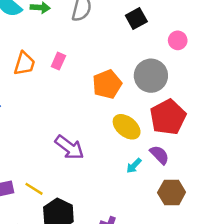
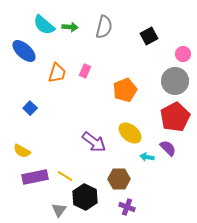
gray circle: (151, 76) -> (175, 81), moved
yellow ellipse: (127, 127) -> (130, 133), moved
cyan arrow: (134, 166) -> (147, 157), turned 56
brown hexagon: (172, 192) -> (119, 179), moved

